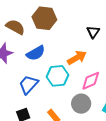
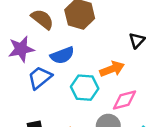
blue trapezoid: (29, 85) -> (40, 78), moved

